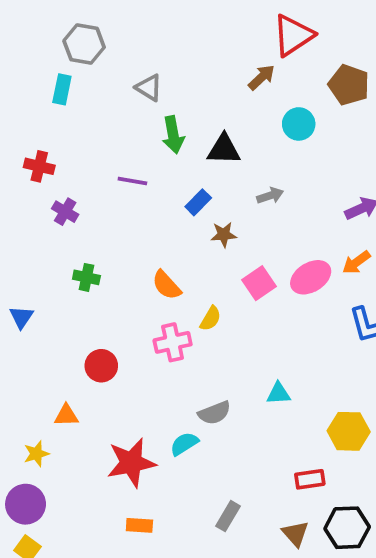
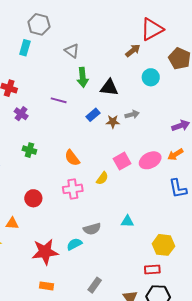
brown star: (224, 235) -> (113, 122), moved
yellow semicircle: (210, 319) -> (102, 178), moved
red rectangle: (310, 479) -> (152, 270), moved

